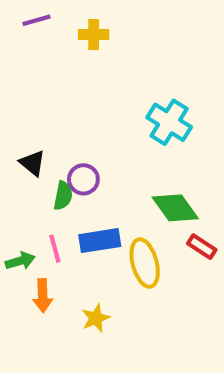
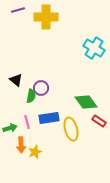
yellow cross: (94, 35) -> (46, 17), size x1.6
cyan cross: (169, 122) -> (94, 48), moved
yellow star: (96, 318) -> (35, 152), moved

